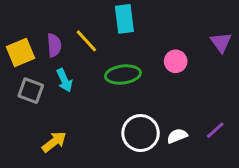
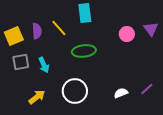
pink circle: (176, 61) -> (127, 34), moved
cyan arrow: (64, 80) -> (44, 65), moved
gray square: (31, 91) -> (21, 62), turned -30
white circle: (141, 133) -> (75, 91), moved

